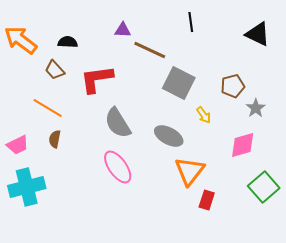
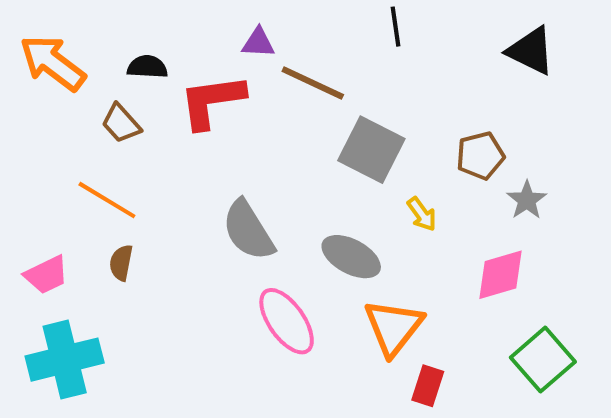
red L-shape: (97, 79) -> (212, 101), moved
pink ellipse: (118, 167) -> (287, 321), moved

